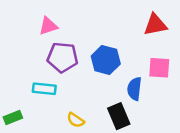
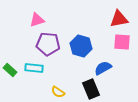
pink square: (159, 68) -> (122, 42), moved
blue semicircle: (134, 89) -> (103, 68), turned 54
green rectangle: (13, 117) -> (10, 70), moved, turned 64

